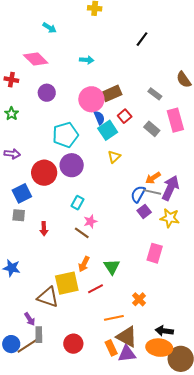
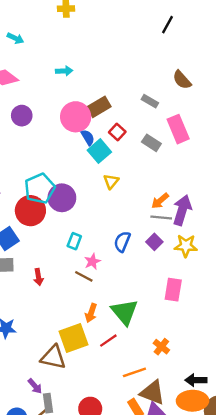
black line: (142, 39) -> (168, 25), moved
cyan pentagon: (65, 135) -> (40, 189), moved
blue semicircle: (138, 194) -> (122, 242), moved
green triangle: (112, 267) -> (124, 312), size x1.4

